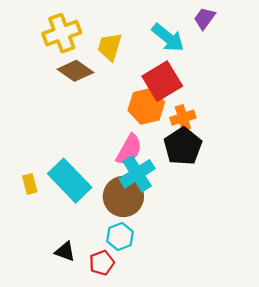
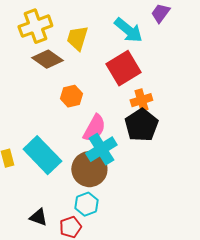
orange hexagon: (146, 106) -> (71, 96), moved, size x0.7

